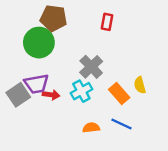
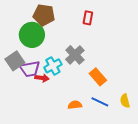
yellow semicircle: (140, 85) -> (125, 101), moved
cyan cross: (81, 91) -> (53, 66), moved
gray square: (18, 95) -> (15, 61), moved

